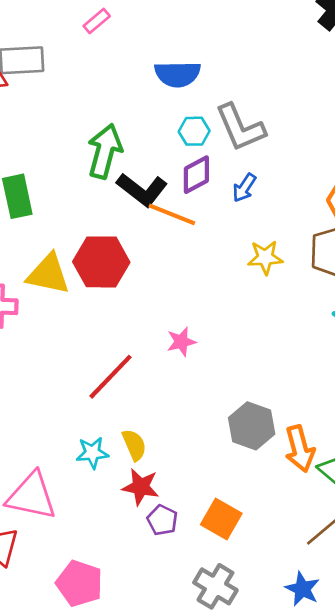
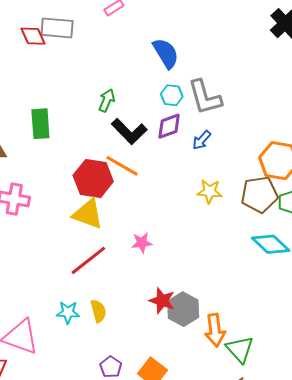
blue semicircle: (178, 74) -> (166, 53), turned -128
green arrow: (105, 151) -> (107, 100), size x0.6
orange line: (172, 214) -> (122, 166), moved
yellow triangle: (48, 274) -> (88, 214), moved
red star: (141, 487) -> (162, 301), moved

